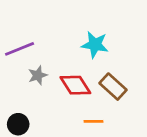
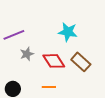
orange line: (93, 121) -> (49, 87), moved

